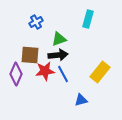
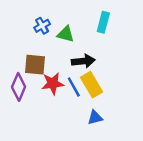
green triangle: (59, 39) -> (66, 34), moved, turned 35
black arrow: (58, 55) -> (83, 61), moved
yellow rectangle: (100, 72) -> (92, 85), moved, turned -70

